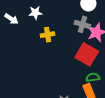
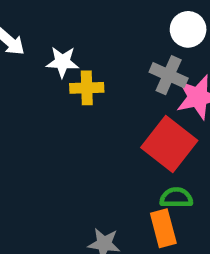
white star: (35, 13) -> (62, 62), moved

